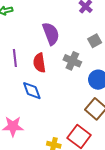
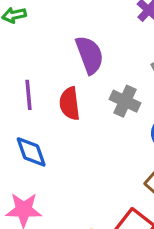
blue diamond: (32, 91) -> (31, 152), moved

